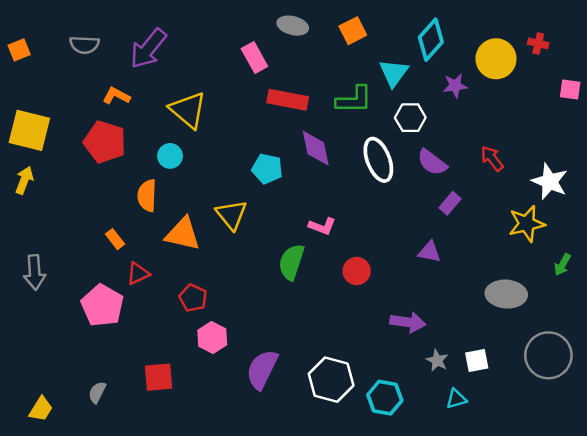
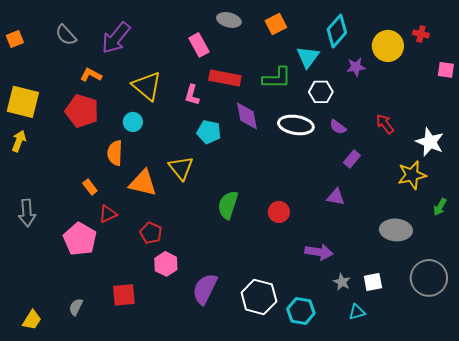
gray semicircle: (84, 45) -> (66, 35), turned 45
white ellipse: (378, 160) -> (296, 125), turned -60
purple semicircle: (432, 162) -> (338, 127), size x0.7
pink L-shape: (322, 226) -> (192, 95), moved, turned 85

